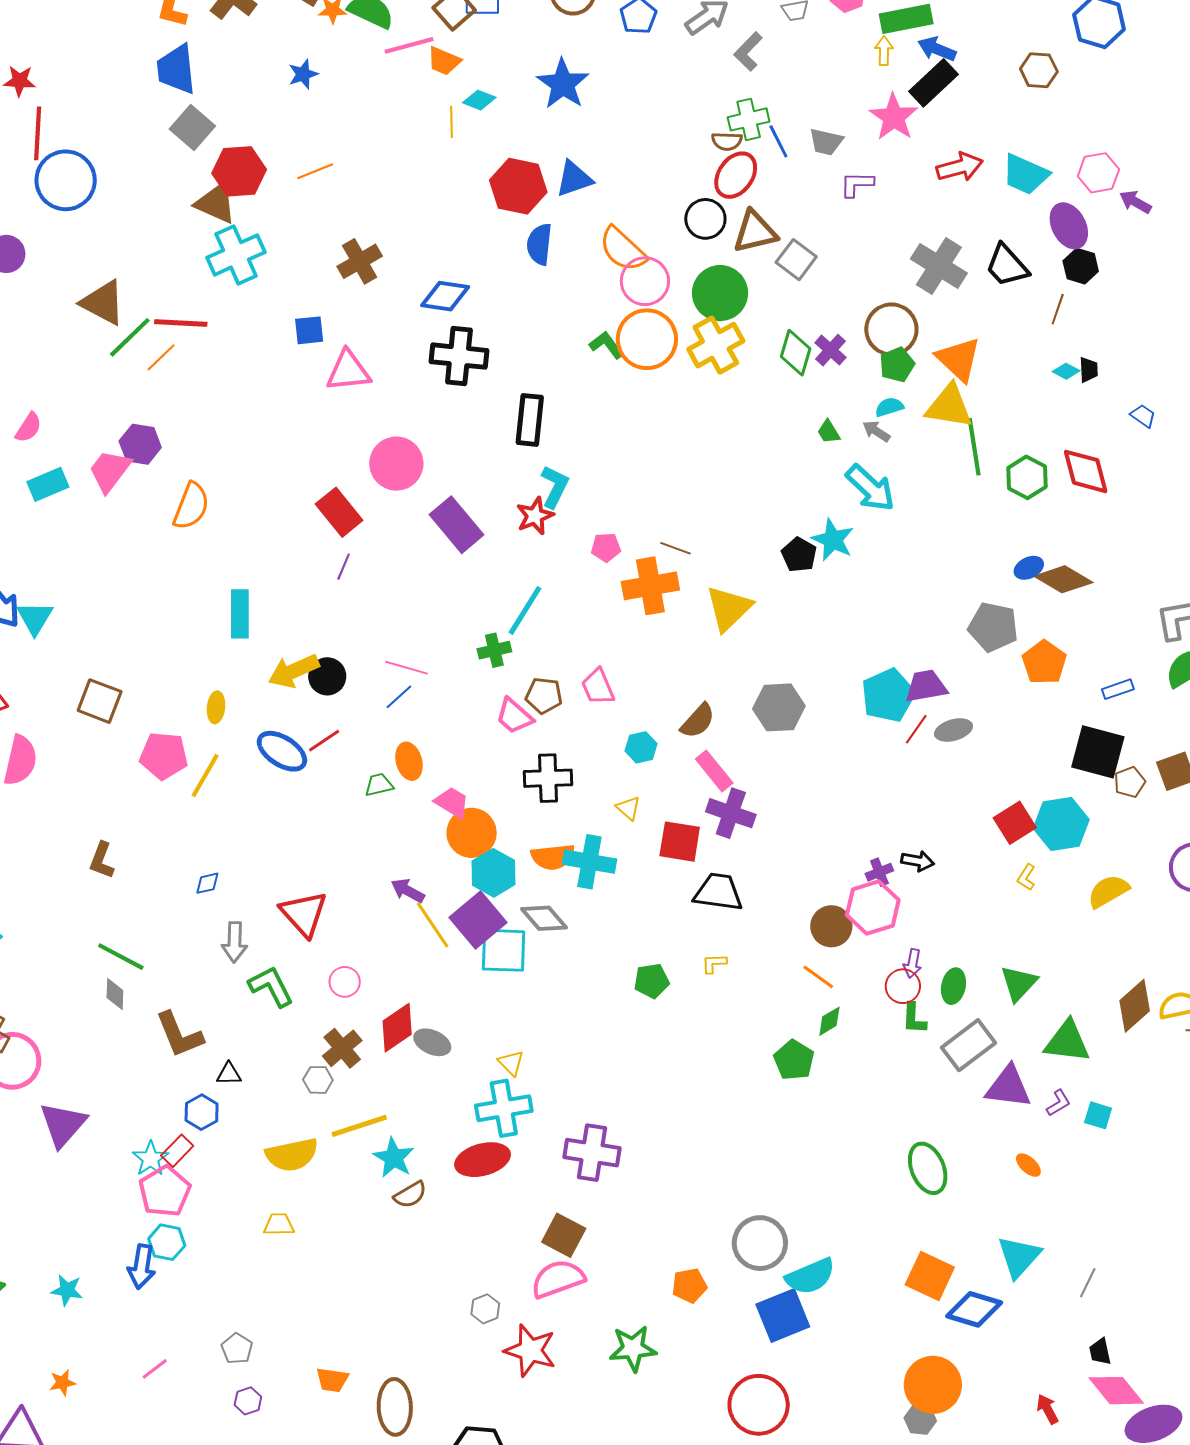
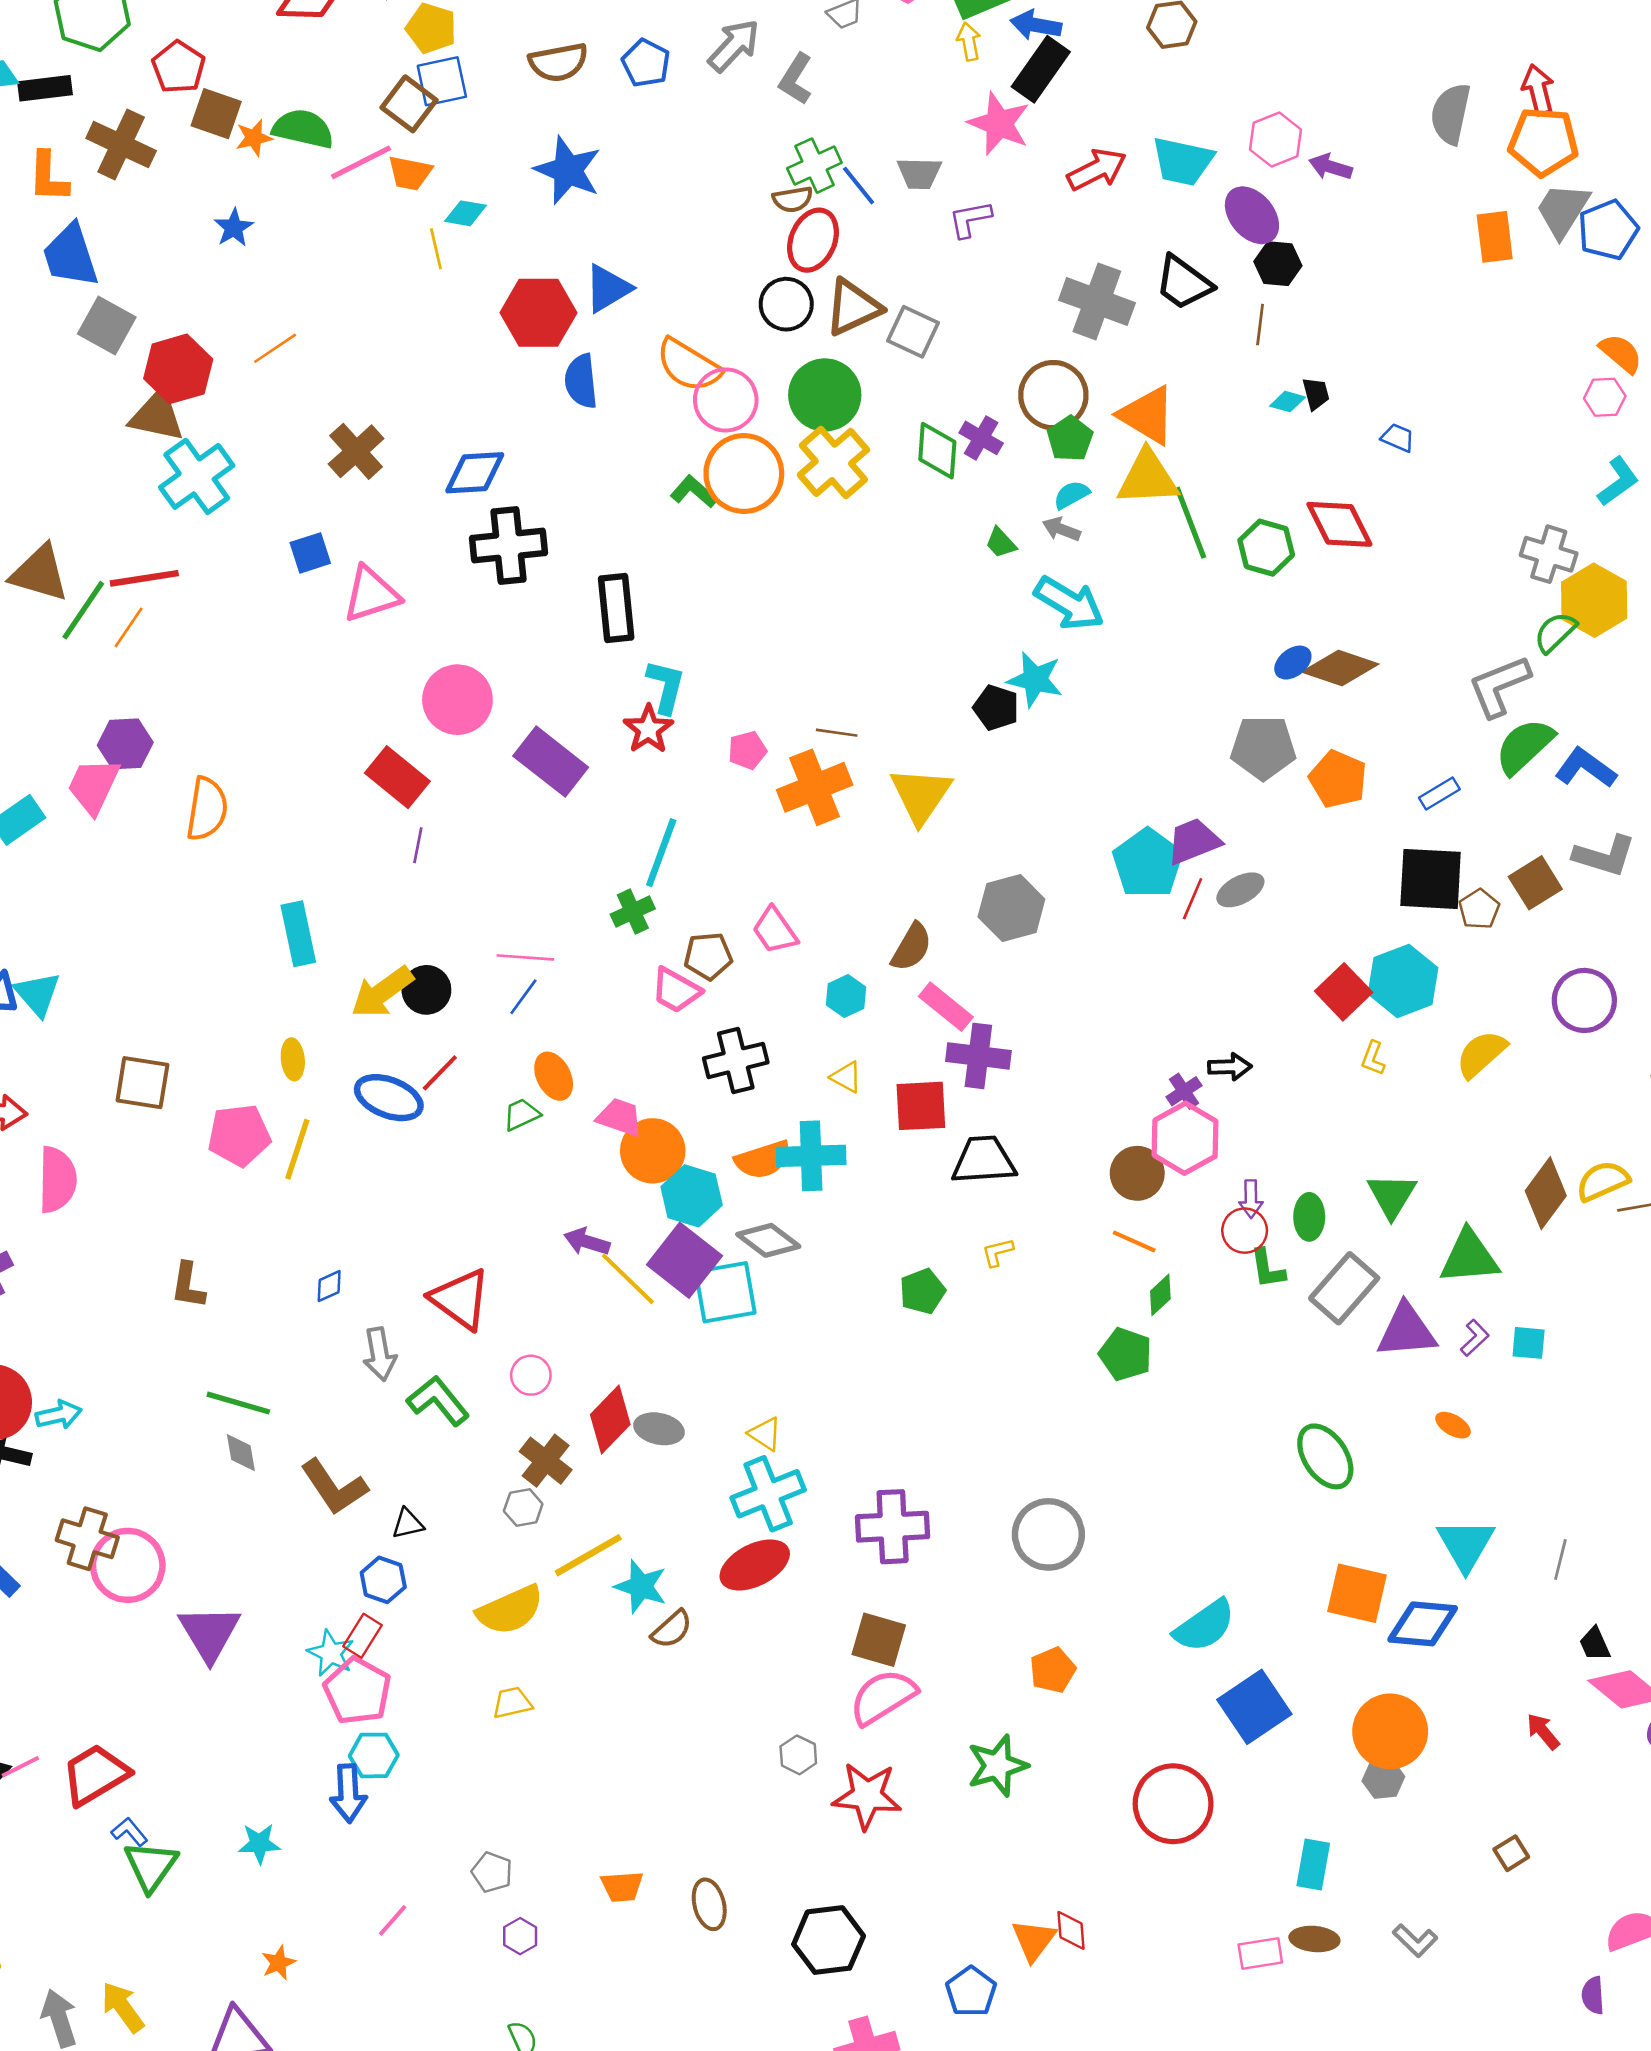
gray circle: (760, 1243) -> (1048, 1534), moved
blue square: (783, 1316) -> (1254, 1707), moved
brown ellipse: (395, 1407) -> (709, 1904), size x0.7

